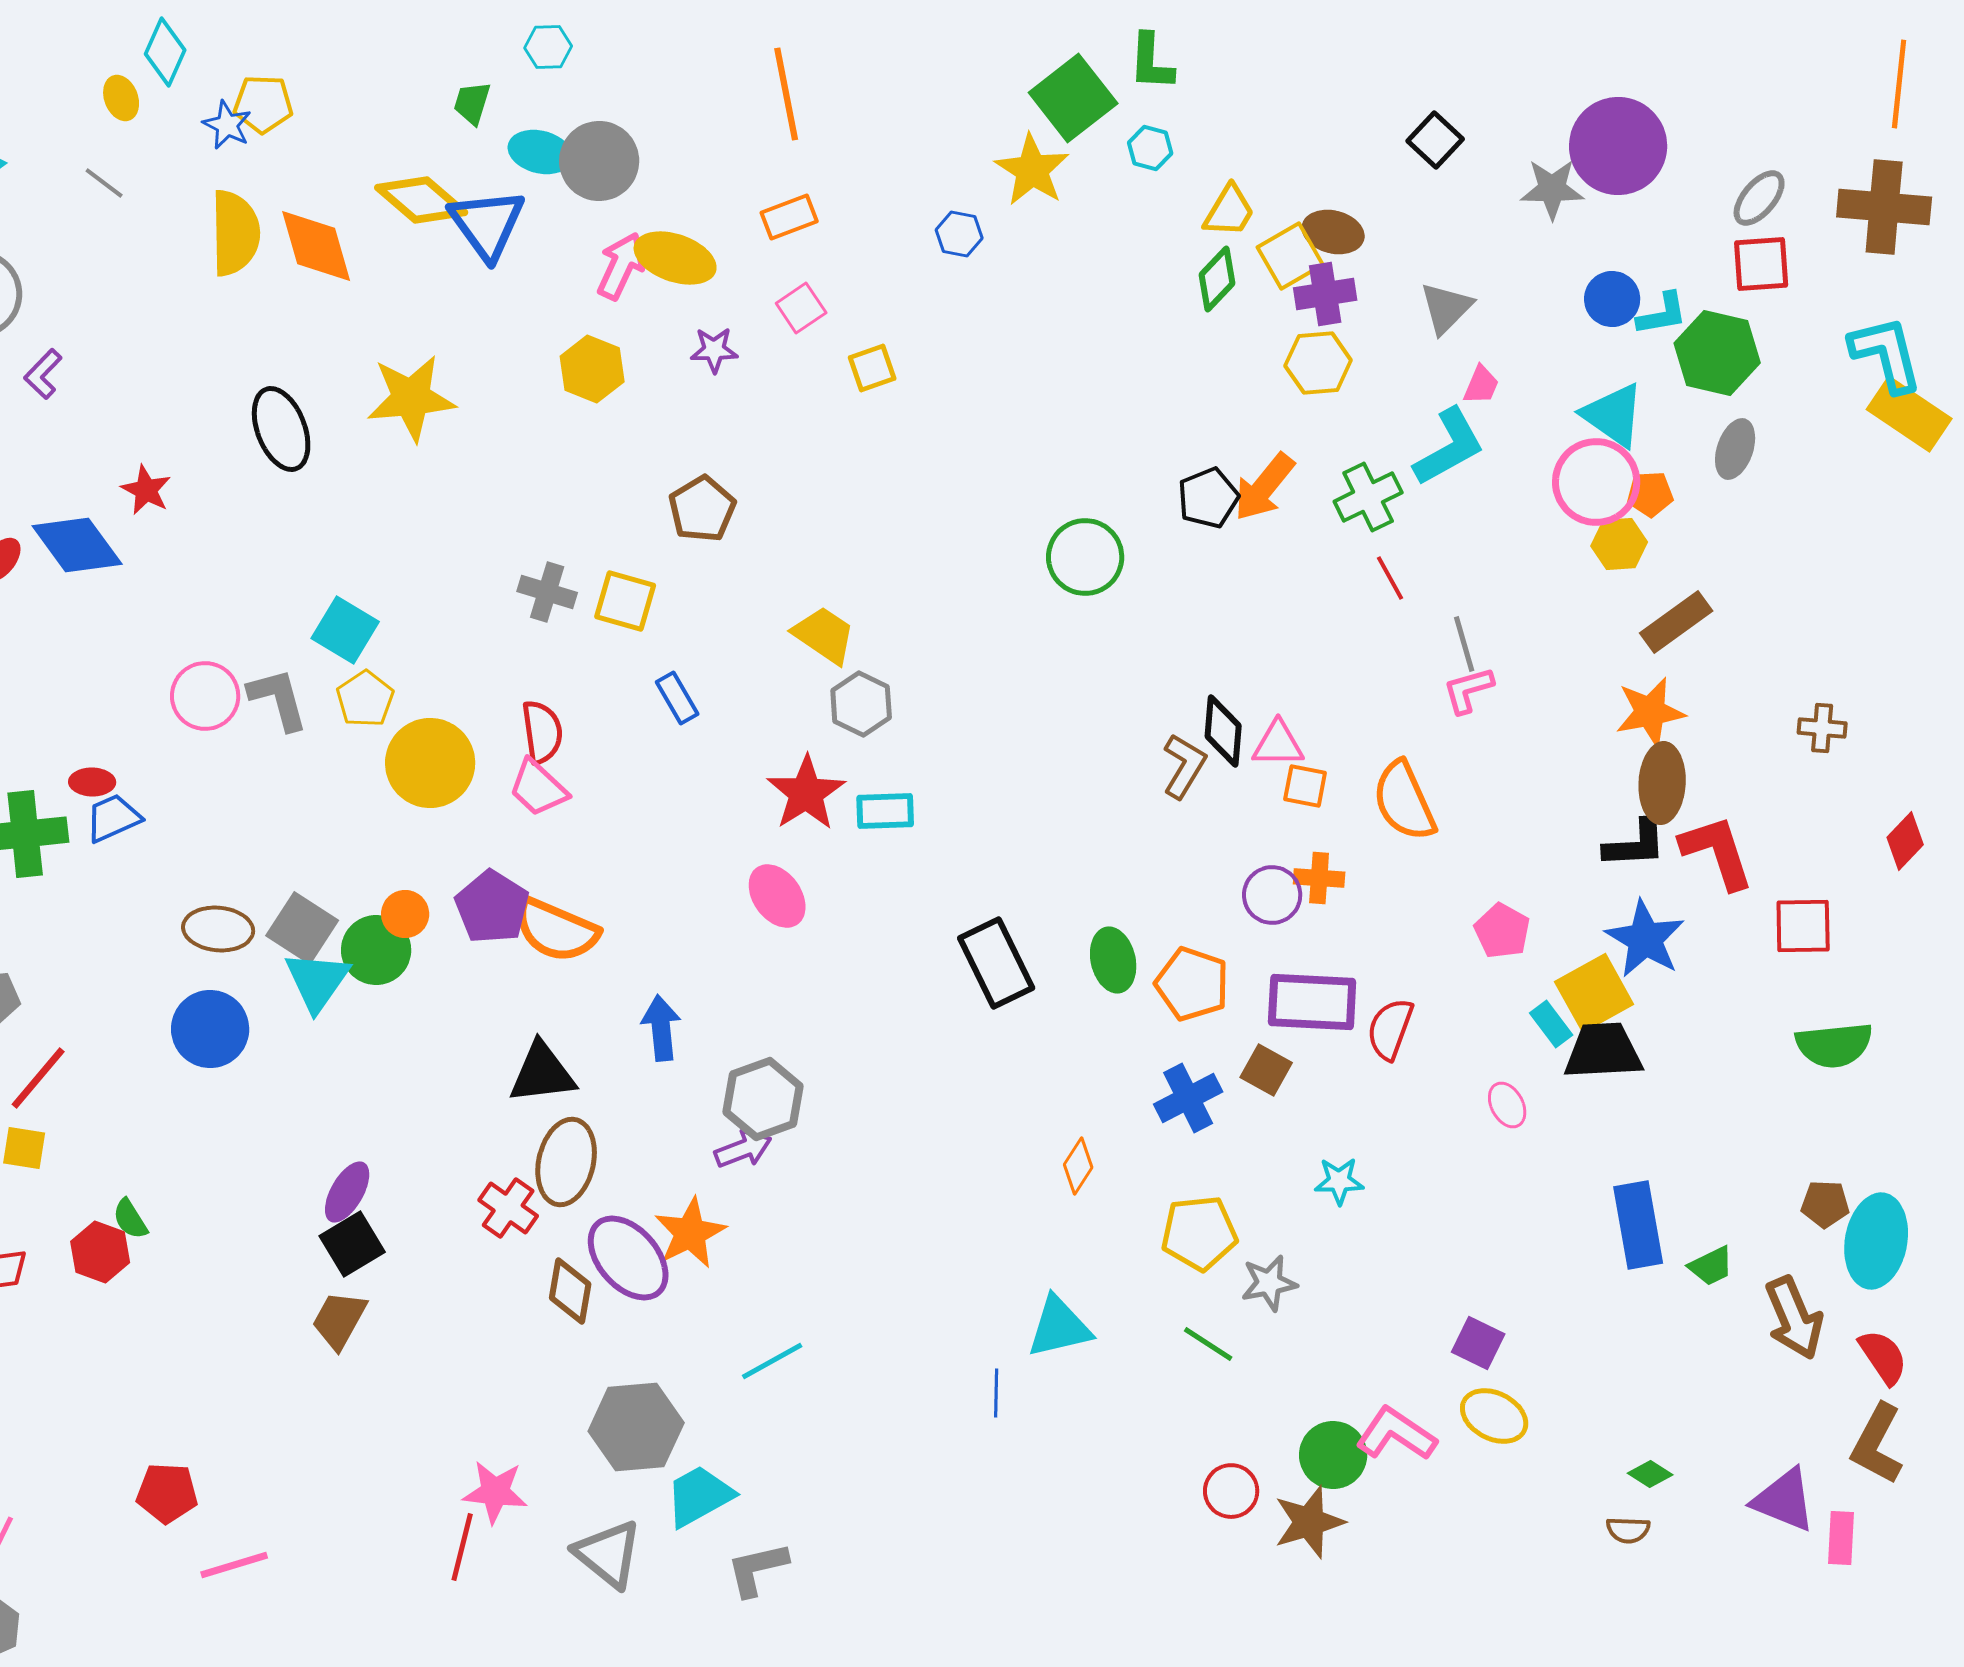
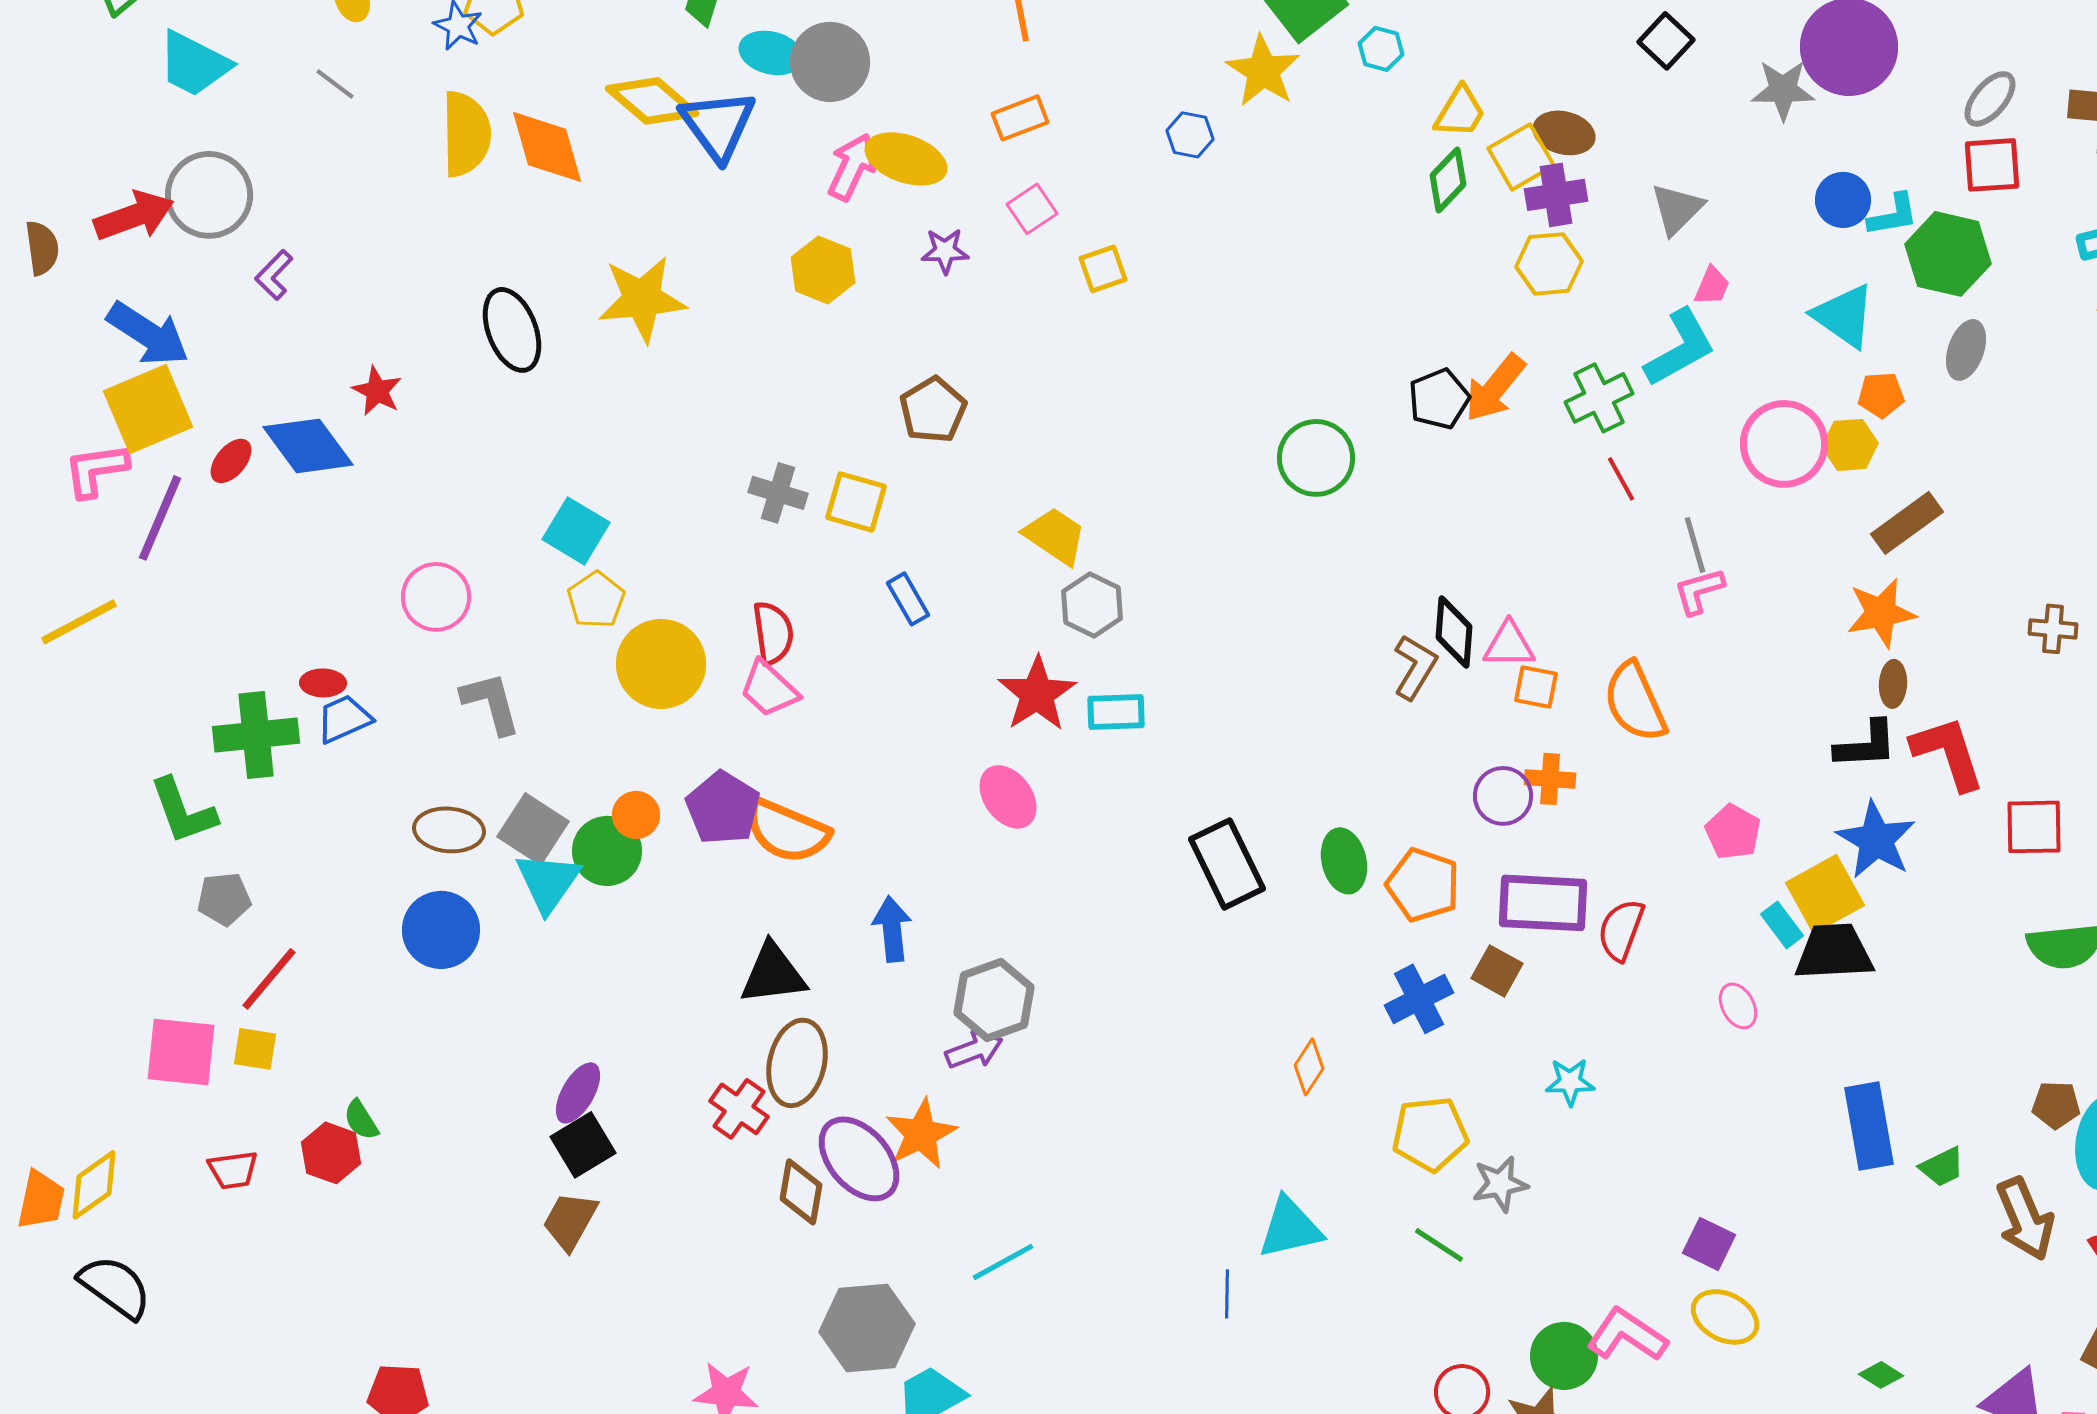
pink circle: (1596, 482) -> (1784, 444), moved
gray L-shape: (278, 699) -> (491, 703), moved
brown ellipse: (1662, 783) -> (1893, 684), size x0.6

